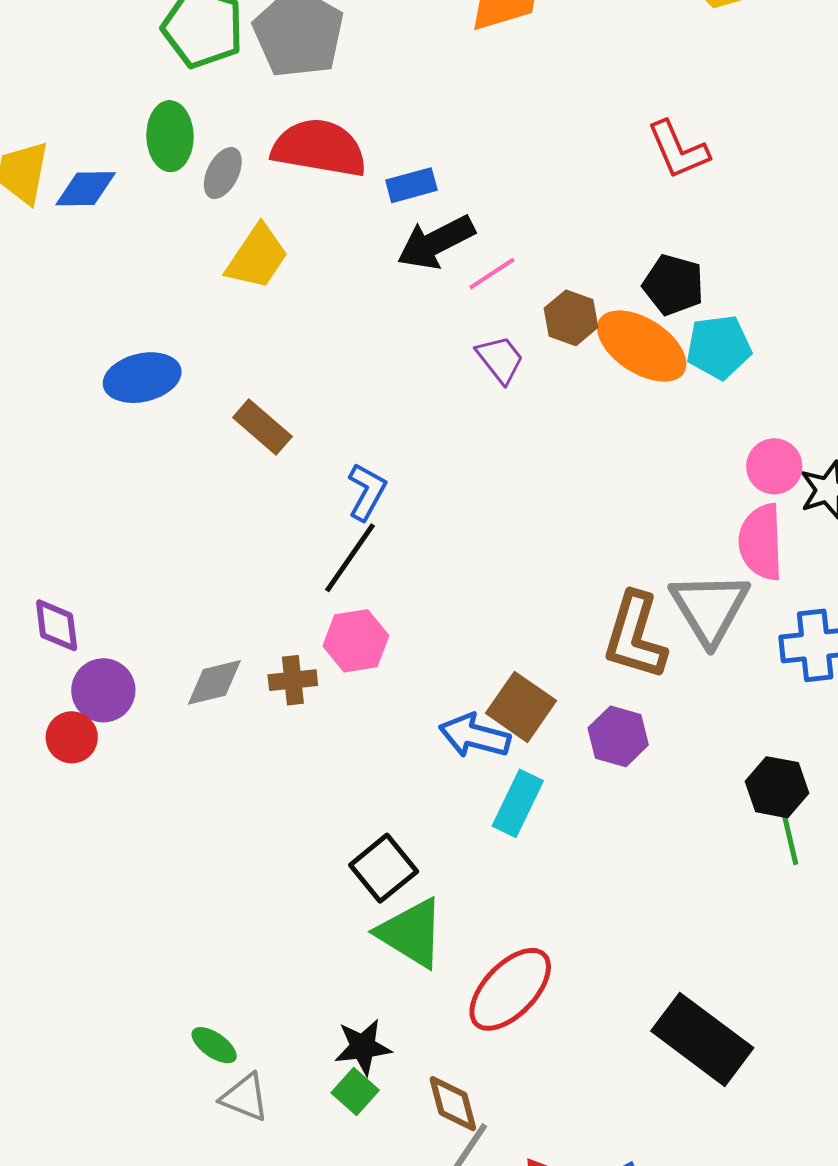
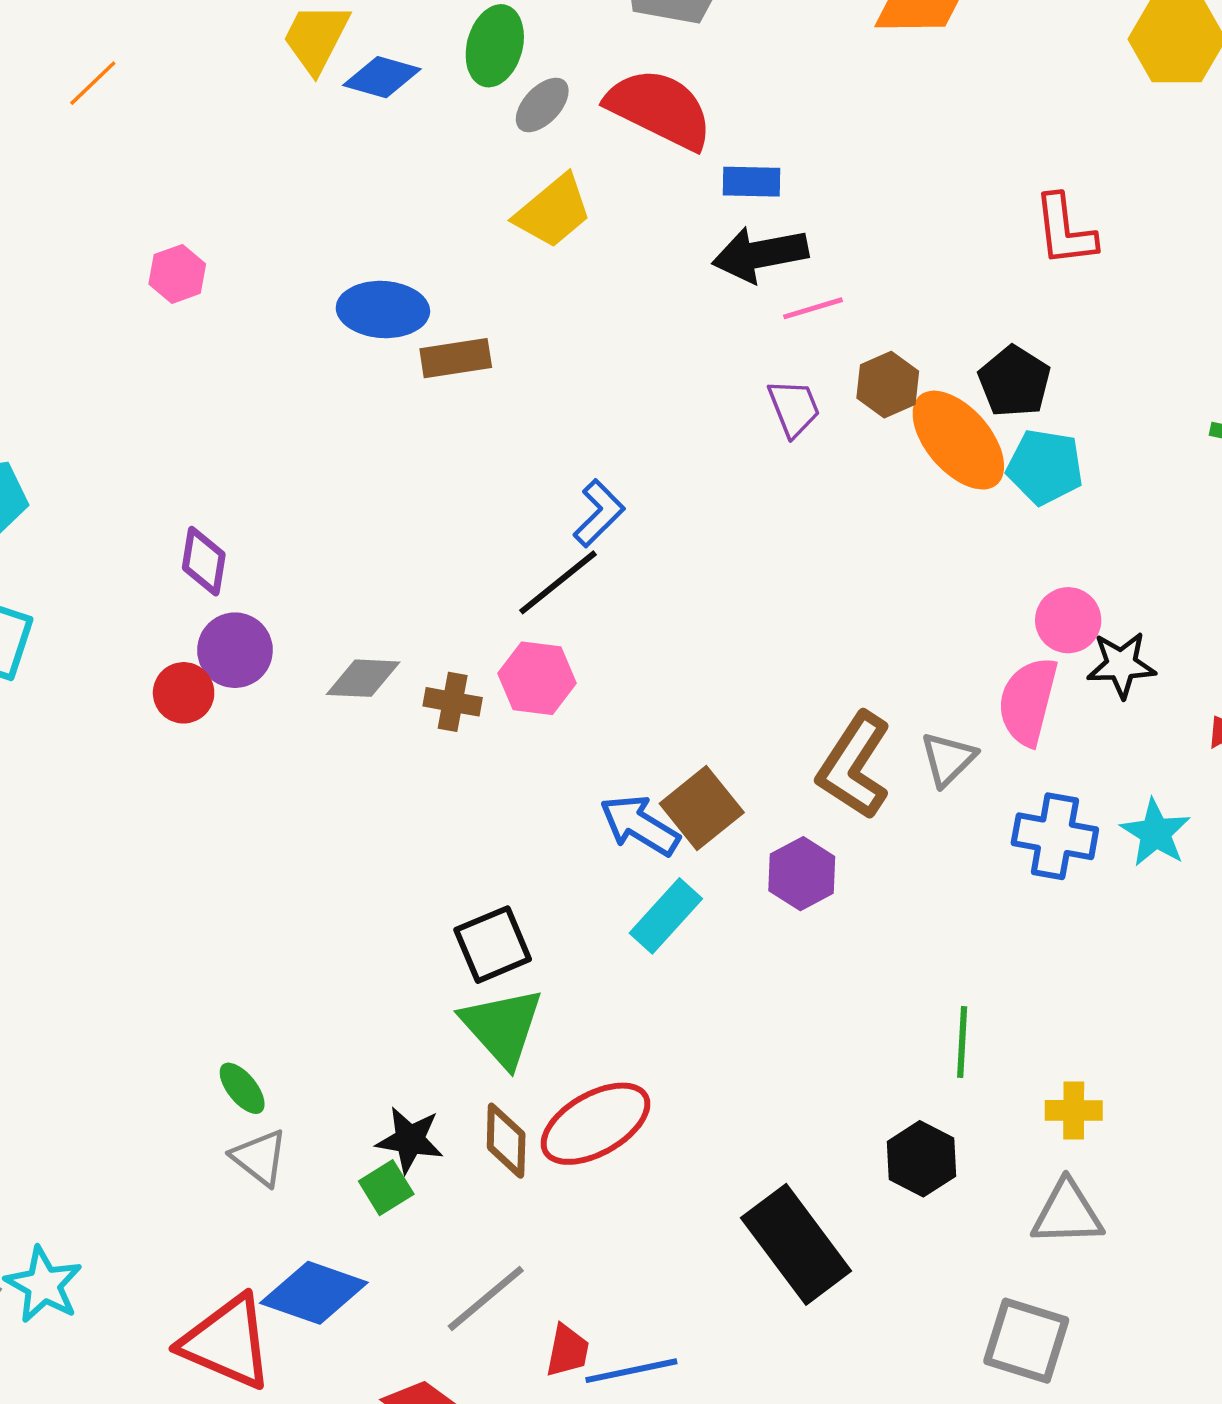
brown rectangle: (262, 427) -> (456, 358), moved, turned -66
gray triangle: (710, 608) -> (948, 759), size x0.6
black hexagon: (777, 787) -> (921, 1159), moved
brown diamond: (453, 1104) -> (506, 1141), moved

